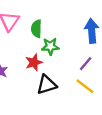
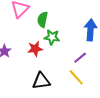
black triangle: (47, 85) -> (41, 81), moved

